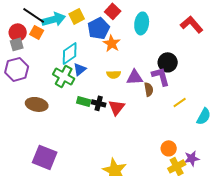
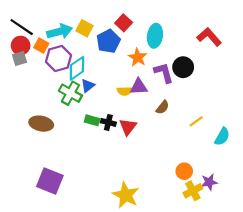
black line: (34, 15) -> (22, 27), moved
yellow square: (77, 16) -> (85, 28), turned -35
orange star: (112, 43) -> (138, 57), moved
black circle: (168, 62) -> (183, 67), moved
purple hexagon: (17, 69) -> (59, 59), moved
purple L-shape: (161, 76) -> (164, 73), moved
purple triangle: (135, 77) -> (139, 87), moved
brown semicircle: (149, 89) -> (163, 107), turned 48

